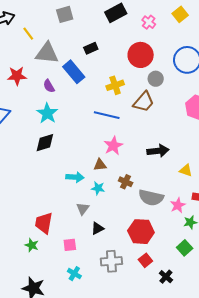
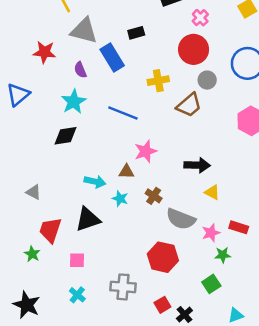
pink cross: (149, 22) -> (200, 18), moved
blue line: (107, 115) -> (123, 113), moved
yellow triangle: (186, 170) -> (212, 192), moved
gray triangle: (83, 209) -> (34, 192), moved, turned -48
black triangle: (97, 228) -> (88, 219), moved, size x1.6
red square: (145, 260) -> (162, 305), moved

